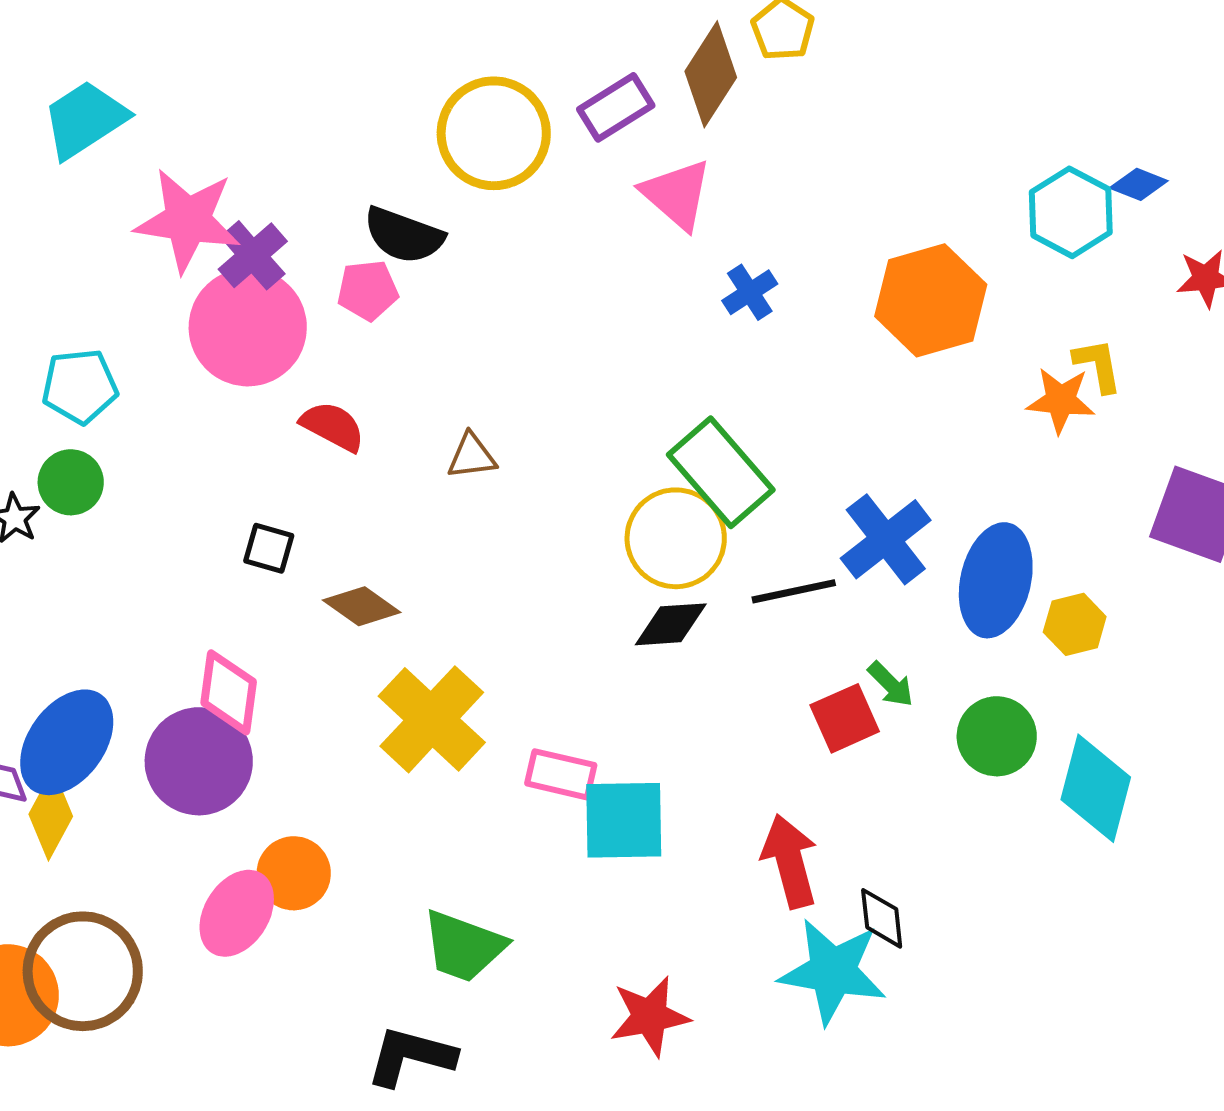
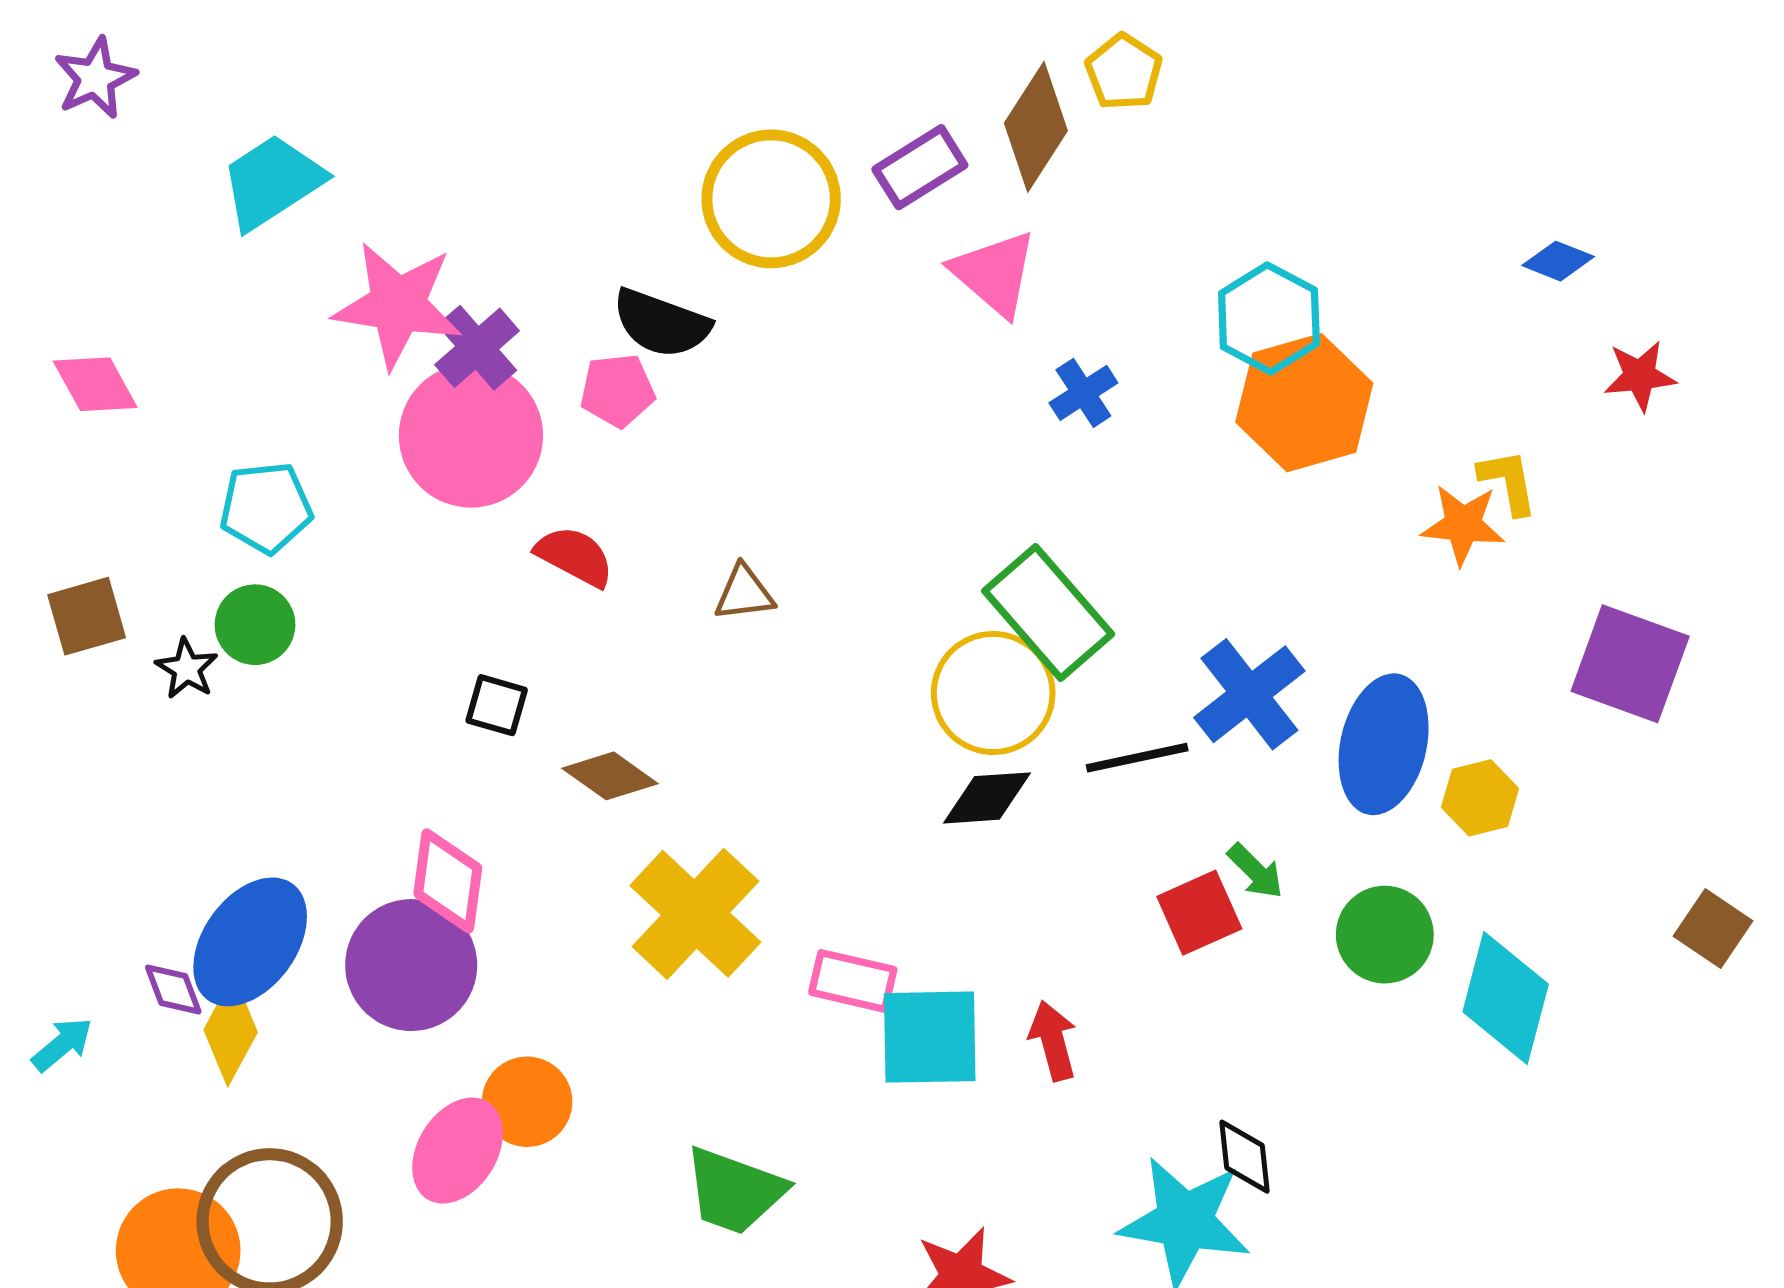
cyan hexagon: (1071, 212) -> (1269, 318), moved
red arrow: (790, 861) -> (1053, 1041), moved, size x0.7

